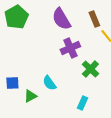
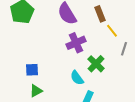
blue square: (12, 83) -> (32, 70), moved
cyan semicircle: (49, 83) -> (77, 78), moved

